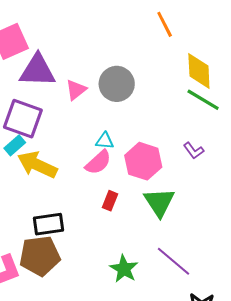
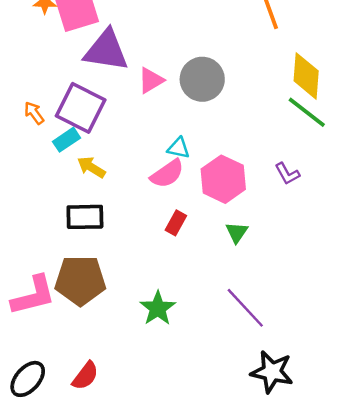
yellow arrow: (37, 165) -> (91, 167), size x0.6
green triangle: (159, 202) -> (237, 232), size x0.6
black rectangle: (49, 224) -> (85, 217), moved
green star: (124, 269) -> (158, 308), moved

